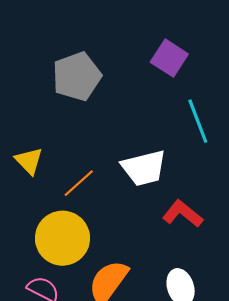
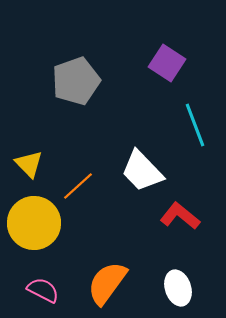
white trapezoid: (144, 168) -> (142, 171), turned 60
yellow circle: (62, 238) -> (34, 223), moved

